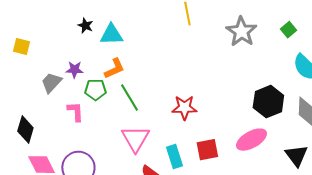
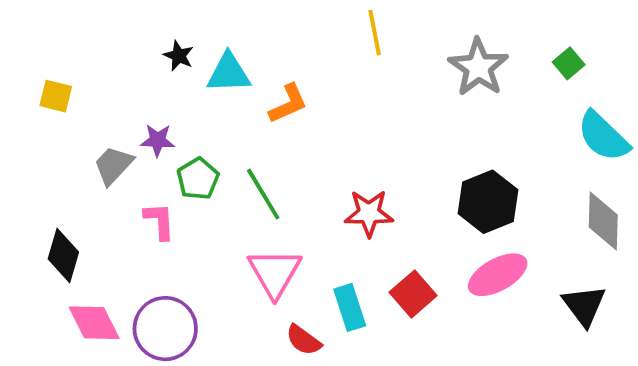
orange L-shape: (114, 69) -> (288, 104), moved
green pentagon: (95, 90) -> (198, 179), turned -30
black hexagon: (268, 102) -> (488, 202), moved
red square: (207, 150) -> (413, 294), turned -30

